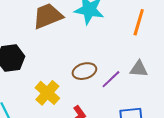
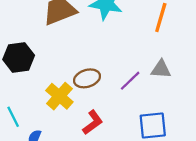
brown ellipse: (84, 71) -> (87, 78), moved

